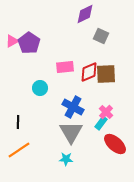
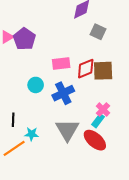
blue cross: (73, 107) -> (63, 93), moved, turned 35
red ellipse: (115, 144) -> (95, 140), moved
cyan star: (66, 159) -> (32, 134), moved

